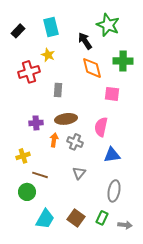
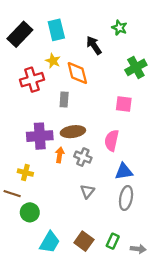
green star: (108, 25) -> (119, 28), size x0.6
black rectangle: (18, 31) -> (20, 34), size x1.6
green cross: (123, 61) -> (136, 67), turned -30
orange diamond: (92, 68) -> (77, 73), moved
purple cross: (36, 123) -> (40, 136), size x1.6
yellow cross: (23, 156) -> (25, 173), turned 32
brown line: (40, 175) -> (12, 194), moved
gray ellipse: (114, 191) -> (126, 198), moved

